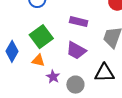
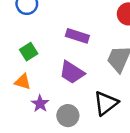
green square: (41, 37) -> (29, 52), size x0.6
black triangle: (105, 73) -> (106, 103), turned -40

